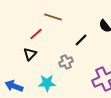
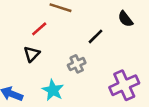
cyan star: (47, 83) -> (53, 90), turned 30

